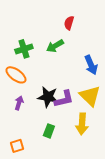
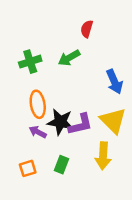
orange ellipse: (16, 75) -> (38, 104), moved, turned 45
purple arrow: (19, 103) -> (38, 132), moved, turned -80
orange square: (17, 146) -> (28, 168), moved

